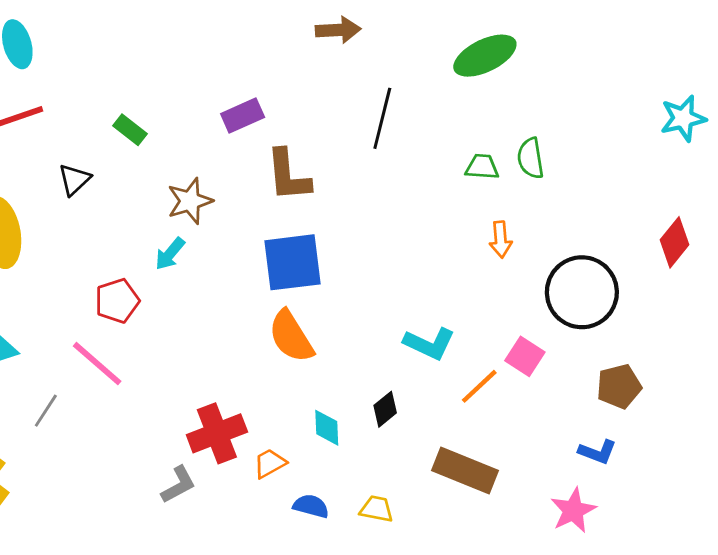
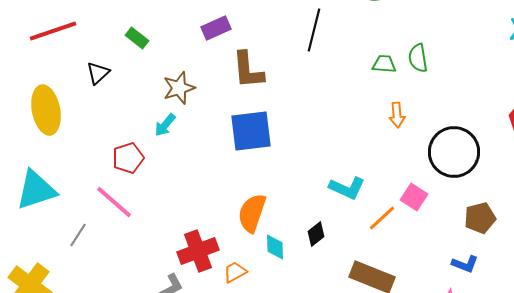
orange semicircle: (291, 336) -> (252, 213), moved, turned 51

